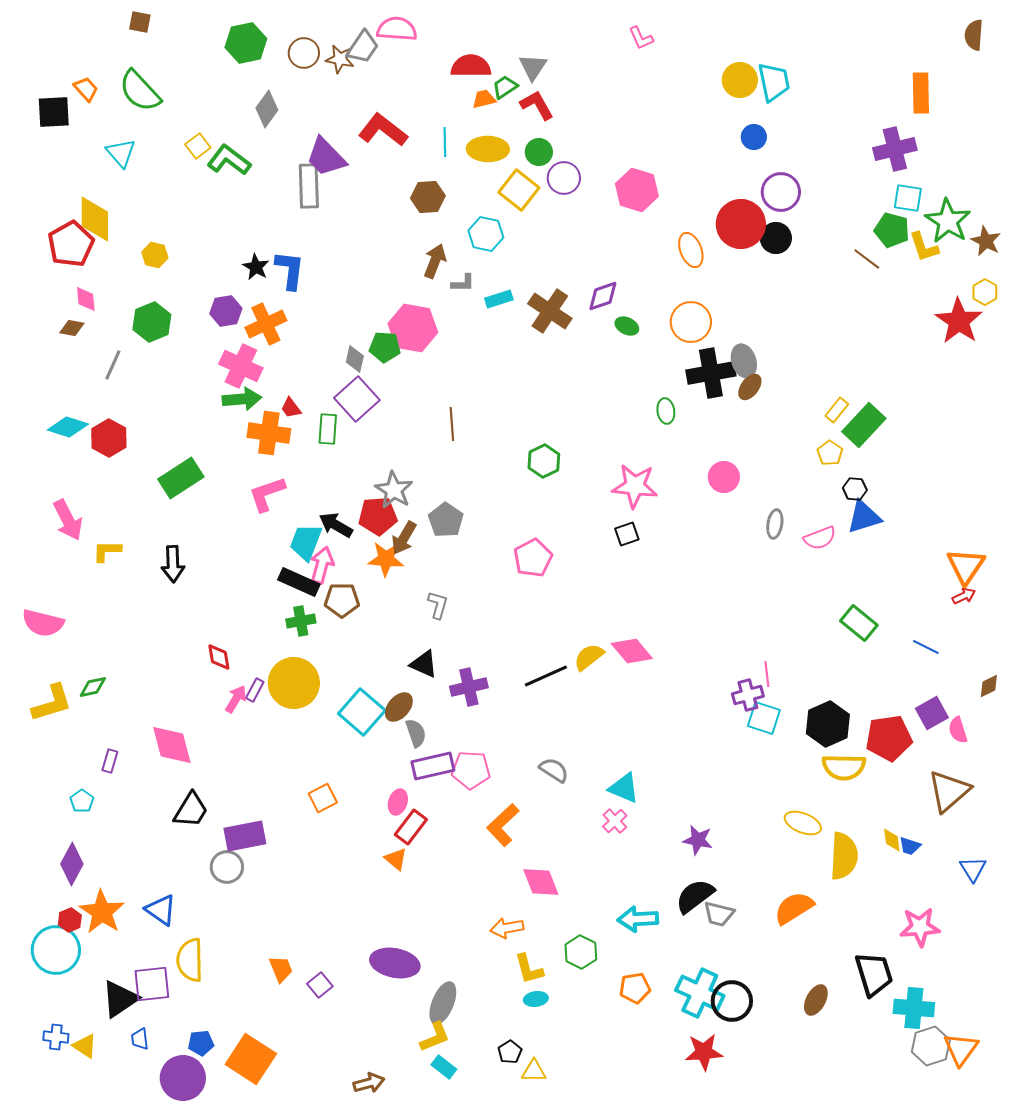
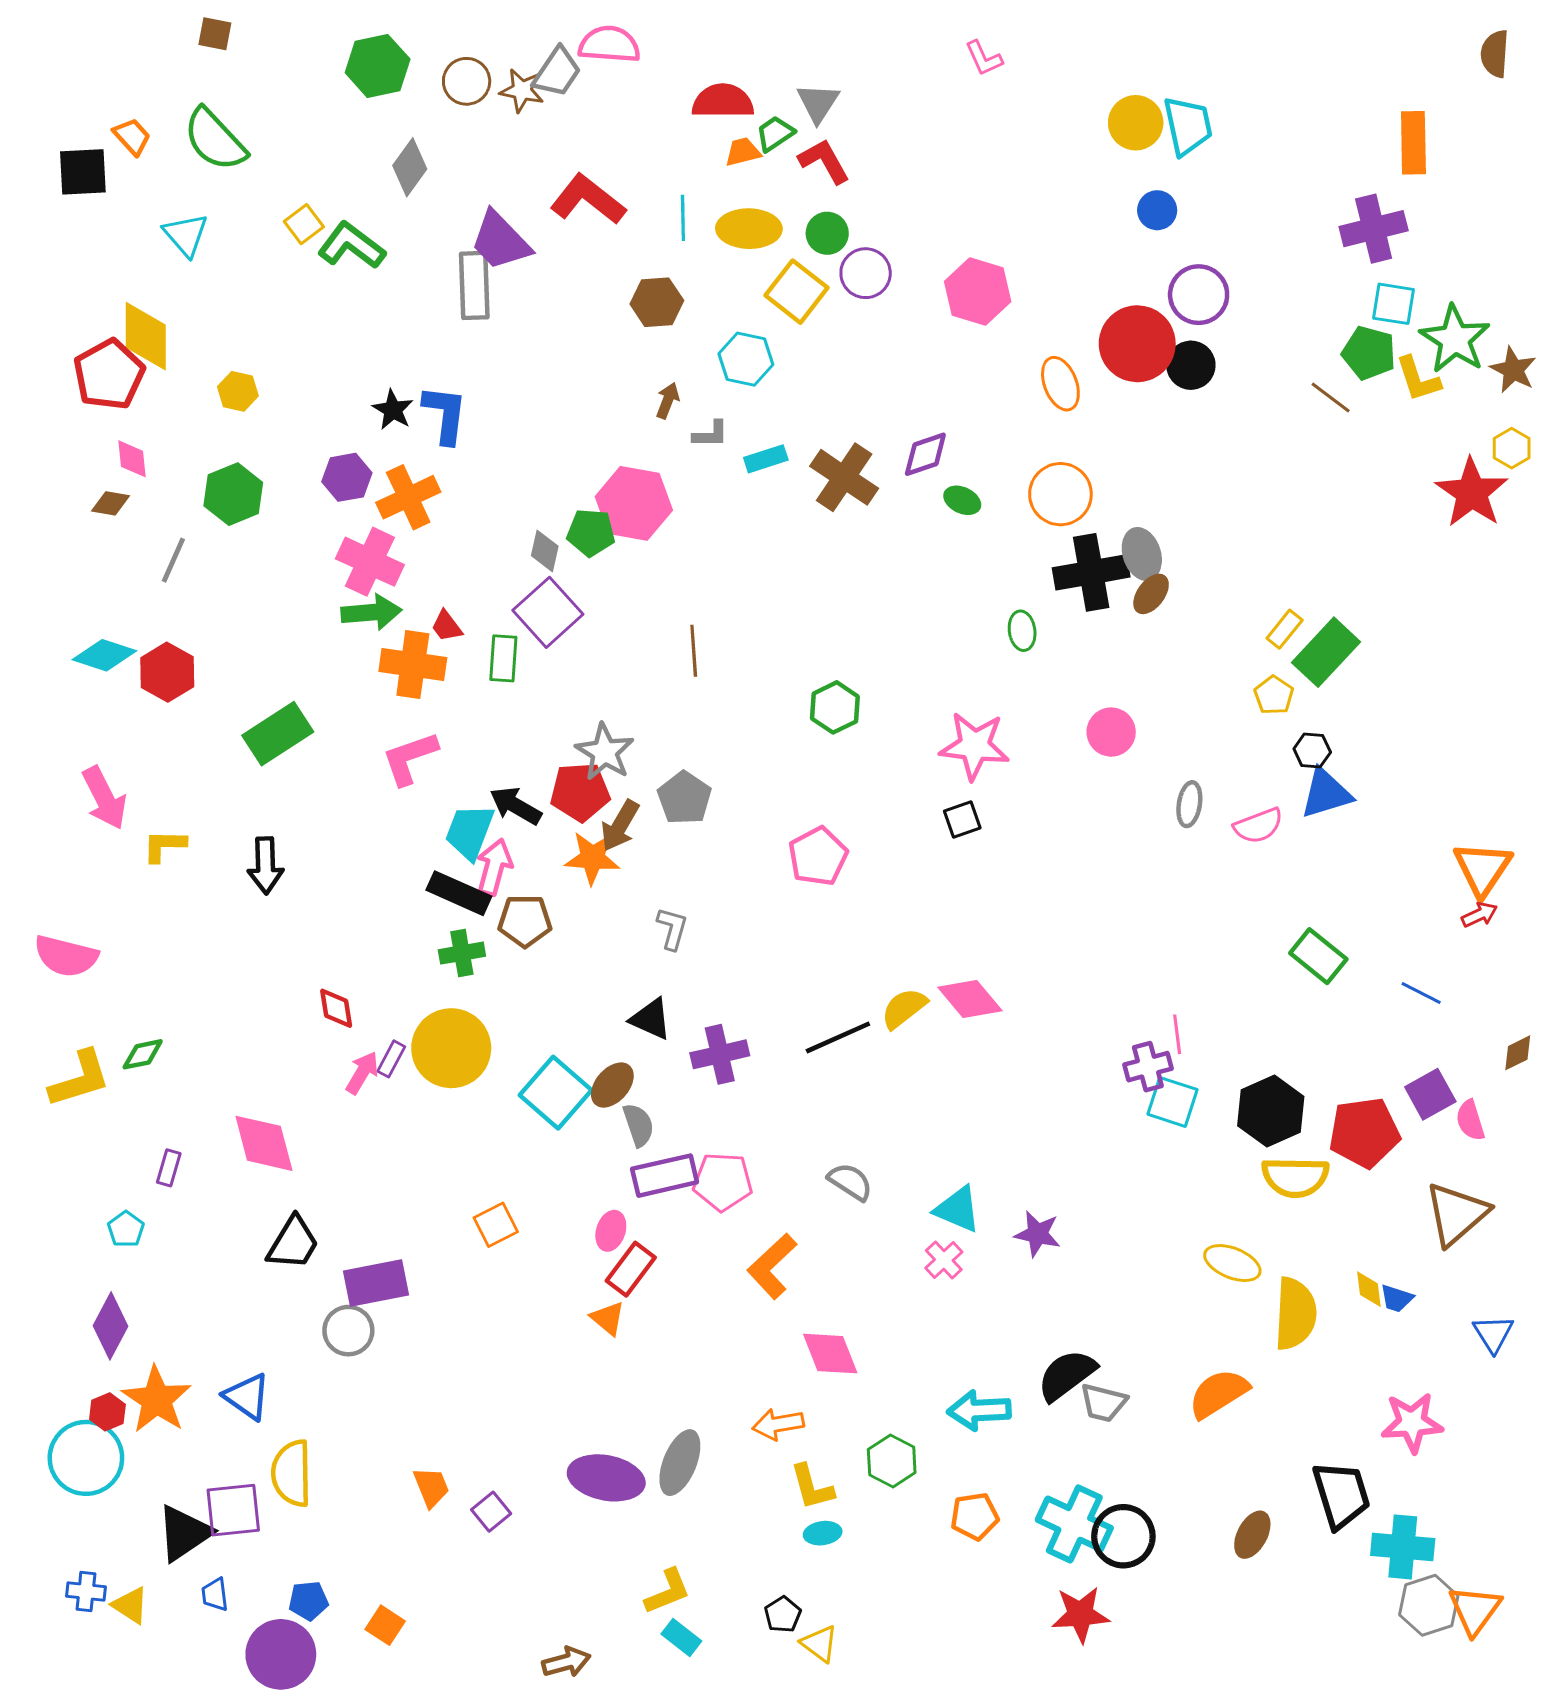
brown arrow: (435, 261) -> (668, 401), size x0.7
purple star: (698, 840) -> (1037, 1234), moved
gray ellipse: (443, 1003) -> (680, 1463), moved
orange square: (251, 1059) -> (385, 1625), size x0.5
yellow triangle: (534, 1071) -> (820, 1644), turned 36

